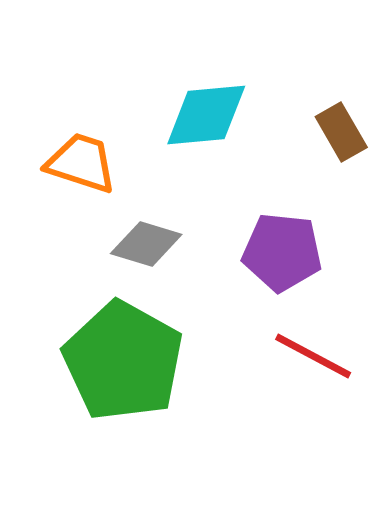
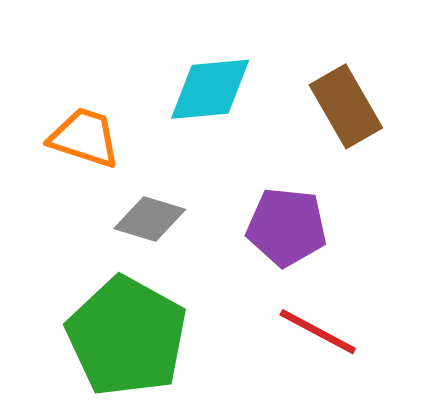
brown rectangle: (341, 132) -> (346, 106), size x1.4

